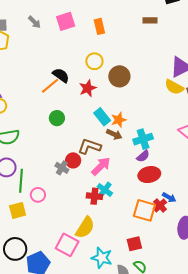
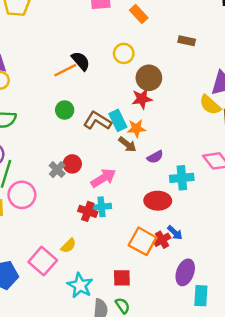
brown rectangle: (150, 20) -> (187, 41), moved
orange rectangle: (99, 26) -> (139, 14), turned -42
red star: (88, 88) -> (142, 99), moved
cyan cross: (143, 139) -> (182, 178), moved
brown L-shape: (90, 146) -> (97, 121), moved
purple semicircle: (143, 156) -> (155, 157), moved
cyan cross: (105, 190) -> (102, 207), turned 35
pink circle: (38, 195) -> (22, 195), size x1.5
yellow semicircle: (85, 228) -> (68, 246), size x0.6

